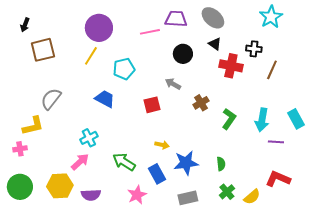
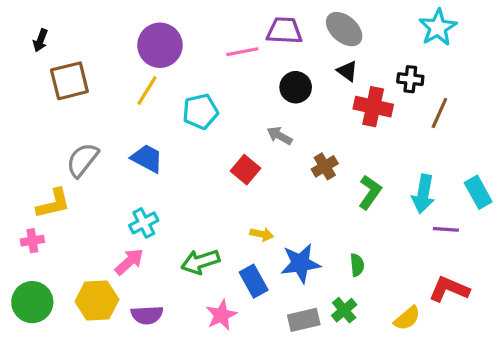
blue trapezoid: (105, 99) -> (147, 158), moved
red square: (152, 105) -> (246, 170), turned -36
green arrow: (124, 162) -> (200, 262), turned -50
green cross: (227, 192) -> (344, 310), moved

